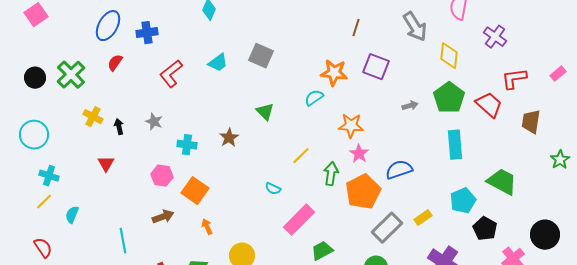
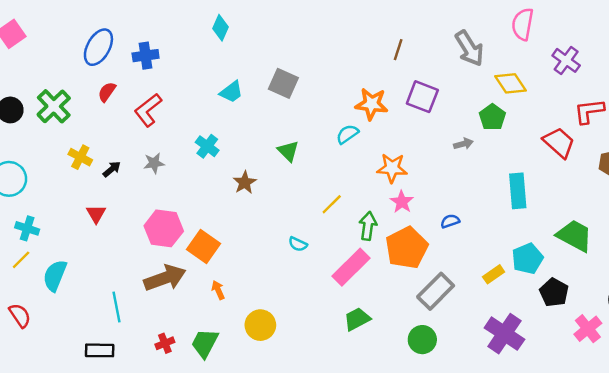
yellow diamond: (449, 56) -> (511, 83), turned -40
red L-shape: (171, 74) -> (148, 110), moved
green pentagon: (449, 98) -> (492, 117), moved, size x0.7
gray star: (154, 122) -> (154, 163), turned -30
black arrow: (119, 127) -> (112, 169), turned 63
cyan cross: (187, 145) -> (207, 146), moved, turned 30
blue semicircle: (399, 170) -> (450, 221), size x0.6
pink hexagon: (162, 176) -> (164, 228), size x1.4
cyan semicircle: (72, 215) -> (55, 276), size x1.5
brown arrow: (163, 217) -> (165, 278), size x1.6
yellow rectangle: (423, 218) -> (494, 274), moved
pink rectangle: (299, 220) -> (351, 267), moved

